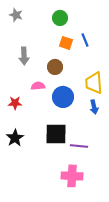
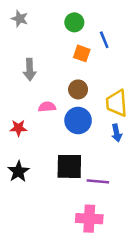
blue line: (85, 40) -> (104, 40), moved
brown circle: (55, 67) -> (78, 89), moved

